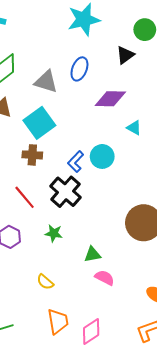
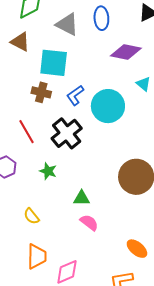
blue ellipse: (79, 69) -> (101, 18), turned -35
cyan square: (39, 123) -> (54, 63), turned 32
cyan circle: (102, 156) -> (108, 106), size x1.4
blue L-shape: (76, 162) -> (75, 95), moved

